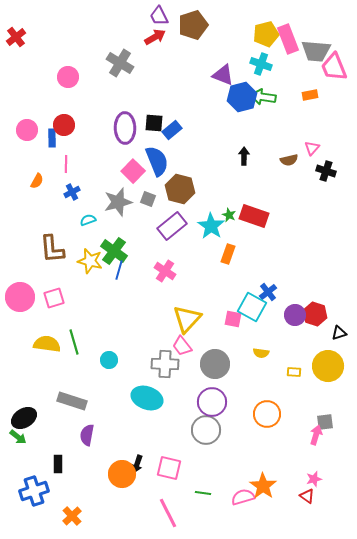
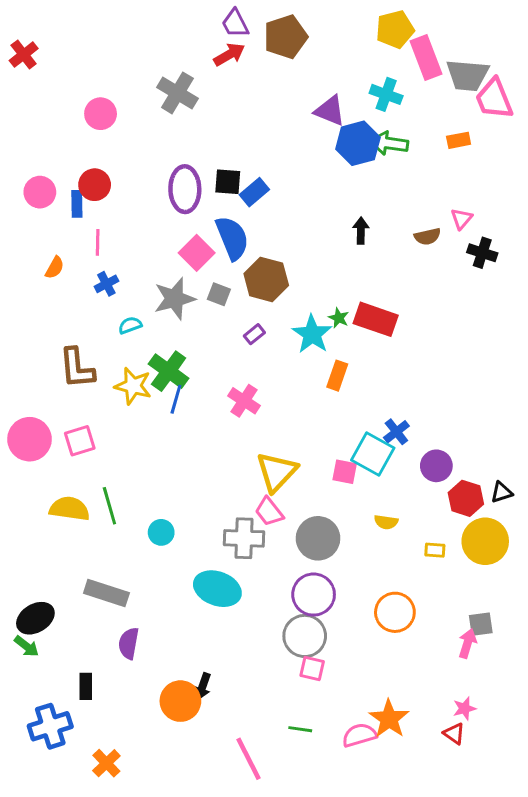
yellow pentagon: (266, 34) -> (395, 29), moved
purple rectangle: (172, 226) -> (254, 334), size x0.5
red hexagon: (315, 314) -> (466, 498), moved
pink square: (169, 468) -> (312, 669), moved, size x0.7

